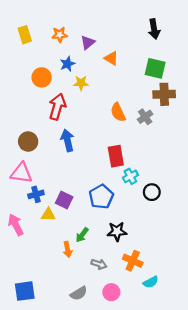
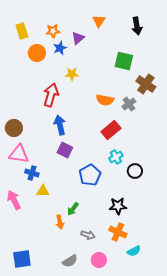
orange triangle: (111, 58) -> (99, 21), moved, turned 32
blue star: (67, 64) -> (60, 48), moved
green square: (155, 68) -> (124, 61), moved
orange circle: (42, 77) -> (37, 53), moved
brown cross: (164, 94) -> (146, 84), turned 36
orange semicircle: (118, 112) -> (105, 100), turned -54
brown circle: (28, 142) -> (14, 128), moved
red rectangle: (116, 156) -> (111, 130), moved, turned 60
blue cross: (36, 194) -> (32, 173), turned 32
purple square: (64, 200) -> (65, 150), moved
black star: (117, 231) -> (118, 206), moved

